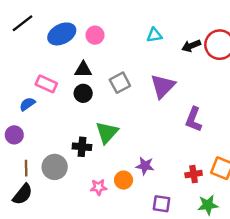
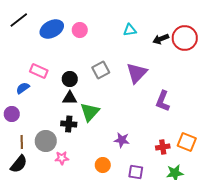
black triangle: (83, 70) -> (70, 98), moved
orange circle: (124, 180) -> (103, 165), moved
pink star: (99, 187) -> (62, 158), moved

